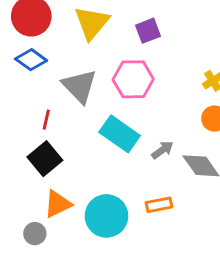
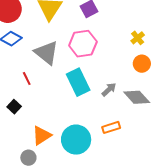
red line: (46, 120) -> (27, 79), turned -32
cyan rectangle: (120, 134) -> (78, 82), turned 36
black square: (45, 159) -> (14, 107), moved, size x0.6

